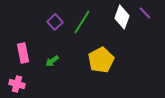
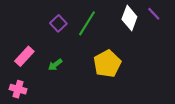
pink rectangle: (23, 53) -> (24, 56), turned 54

